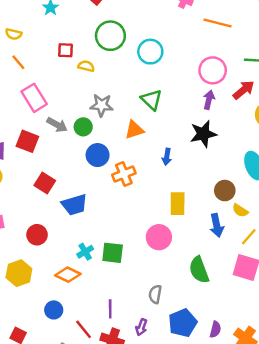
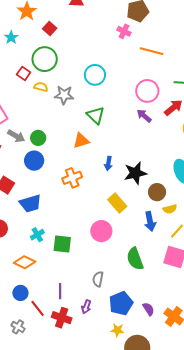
green circle: (110, 36) -> (45, 59), moved
red square: (65, 50) -> (24, 73), turned 32
purple arrow: (209, 100) -> (144, 116), turned -63
gray star: (102, 105) -> (64, 95), moved
black star: (203, 134) -> (135, 173), moved
blue circle: (98, 155) -> (34, 161), moved
yellow rectangle: (178, 204) -> (117, 203), turned -42
yellow semicircle: (240, 210) -> (170, 209), turned -48
cyan cross: (85, 252) -> (37, 235), moved
blue circle: (54, 310) -> (20, 293), moved
purple semicircle: (215, 329) -> (148, 309), turned -48

